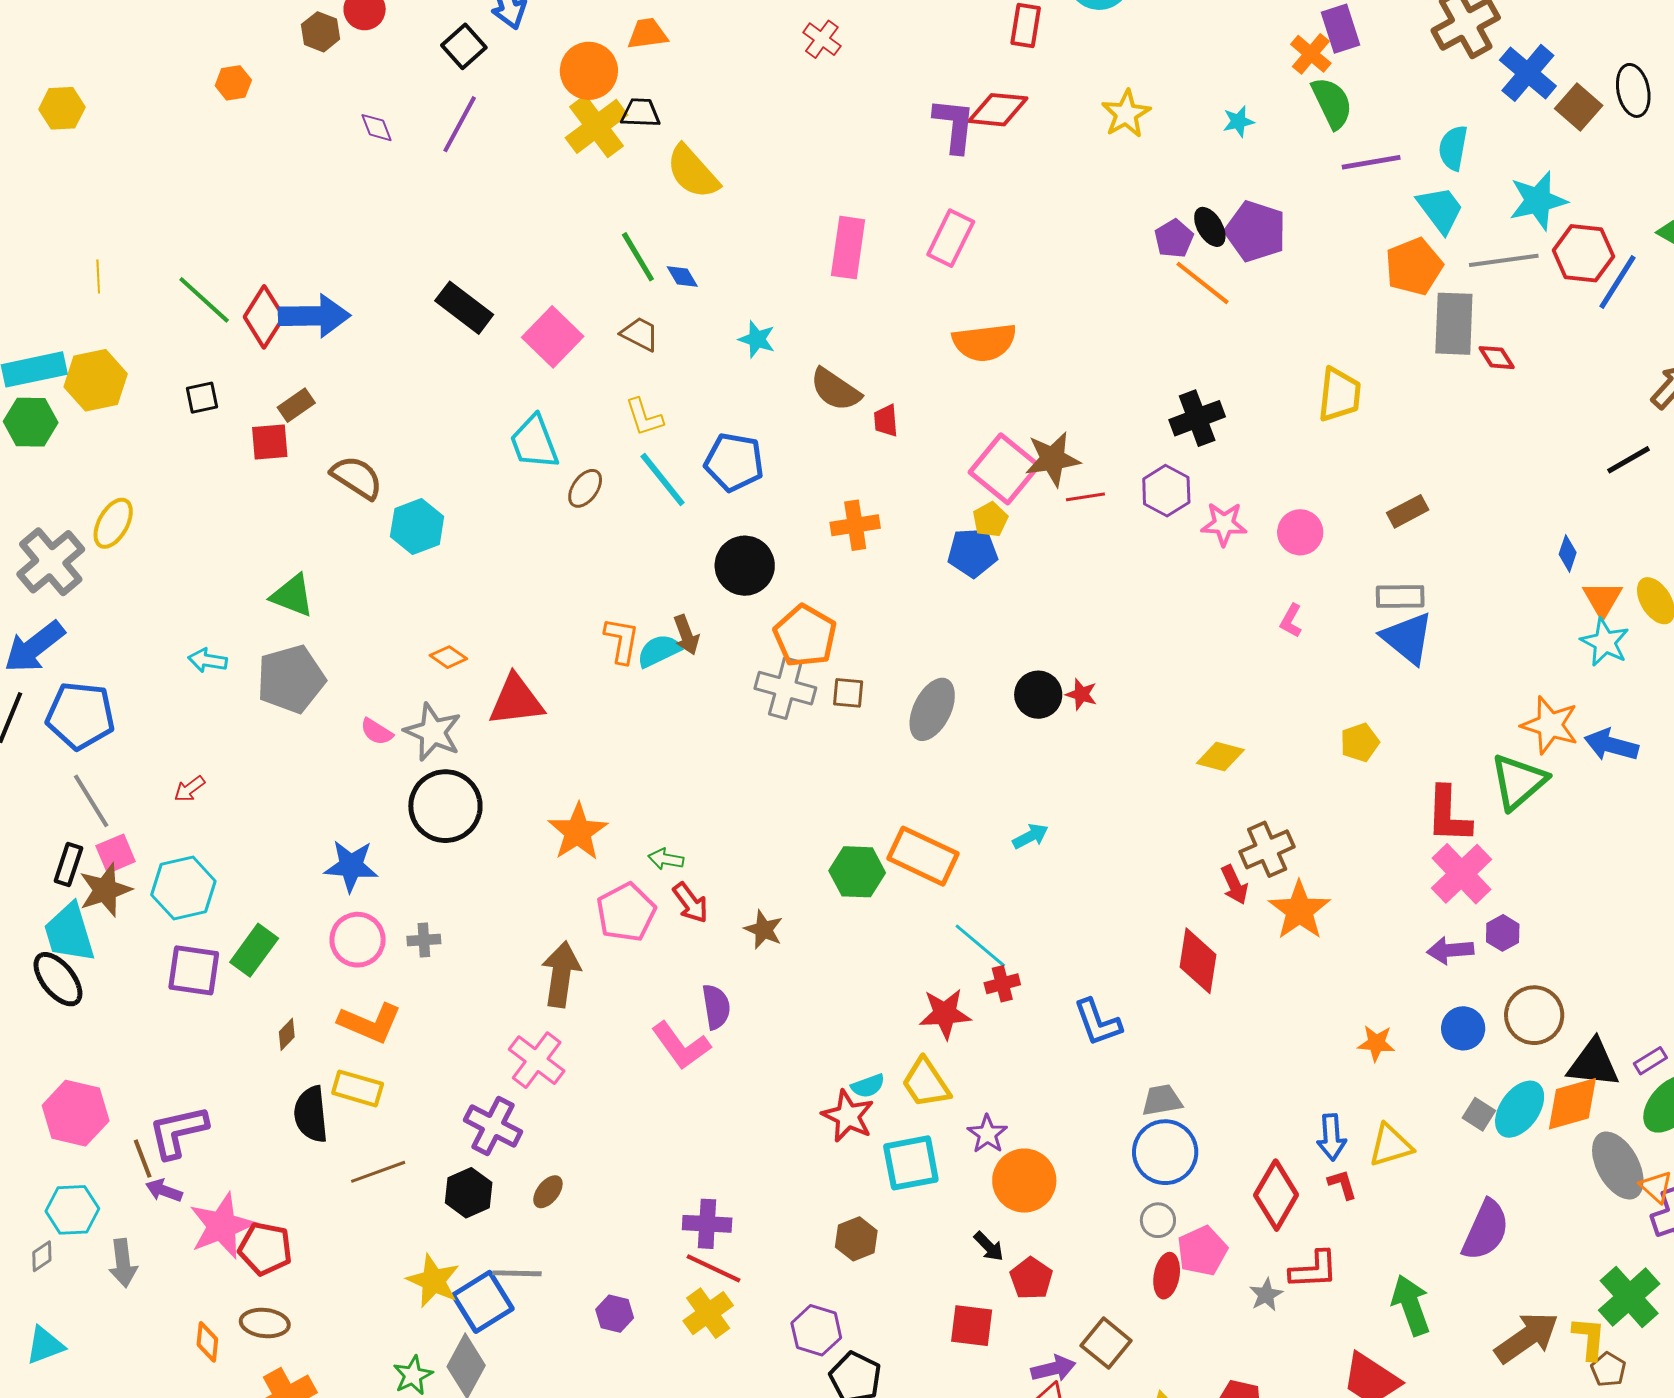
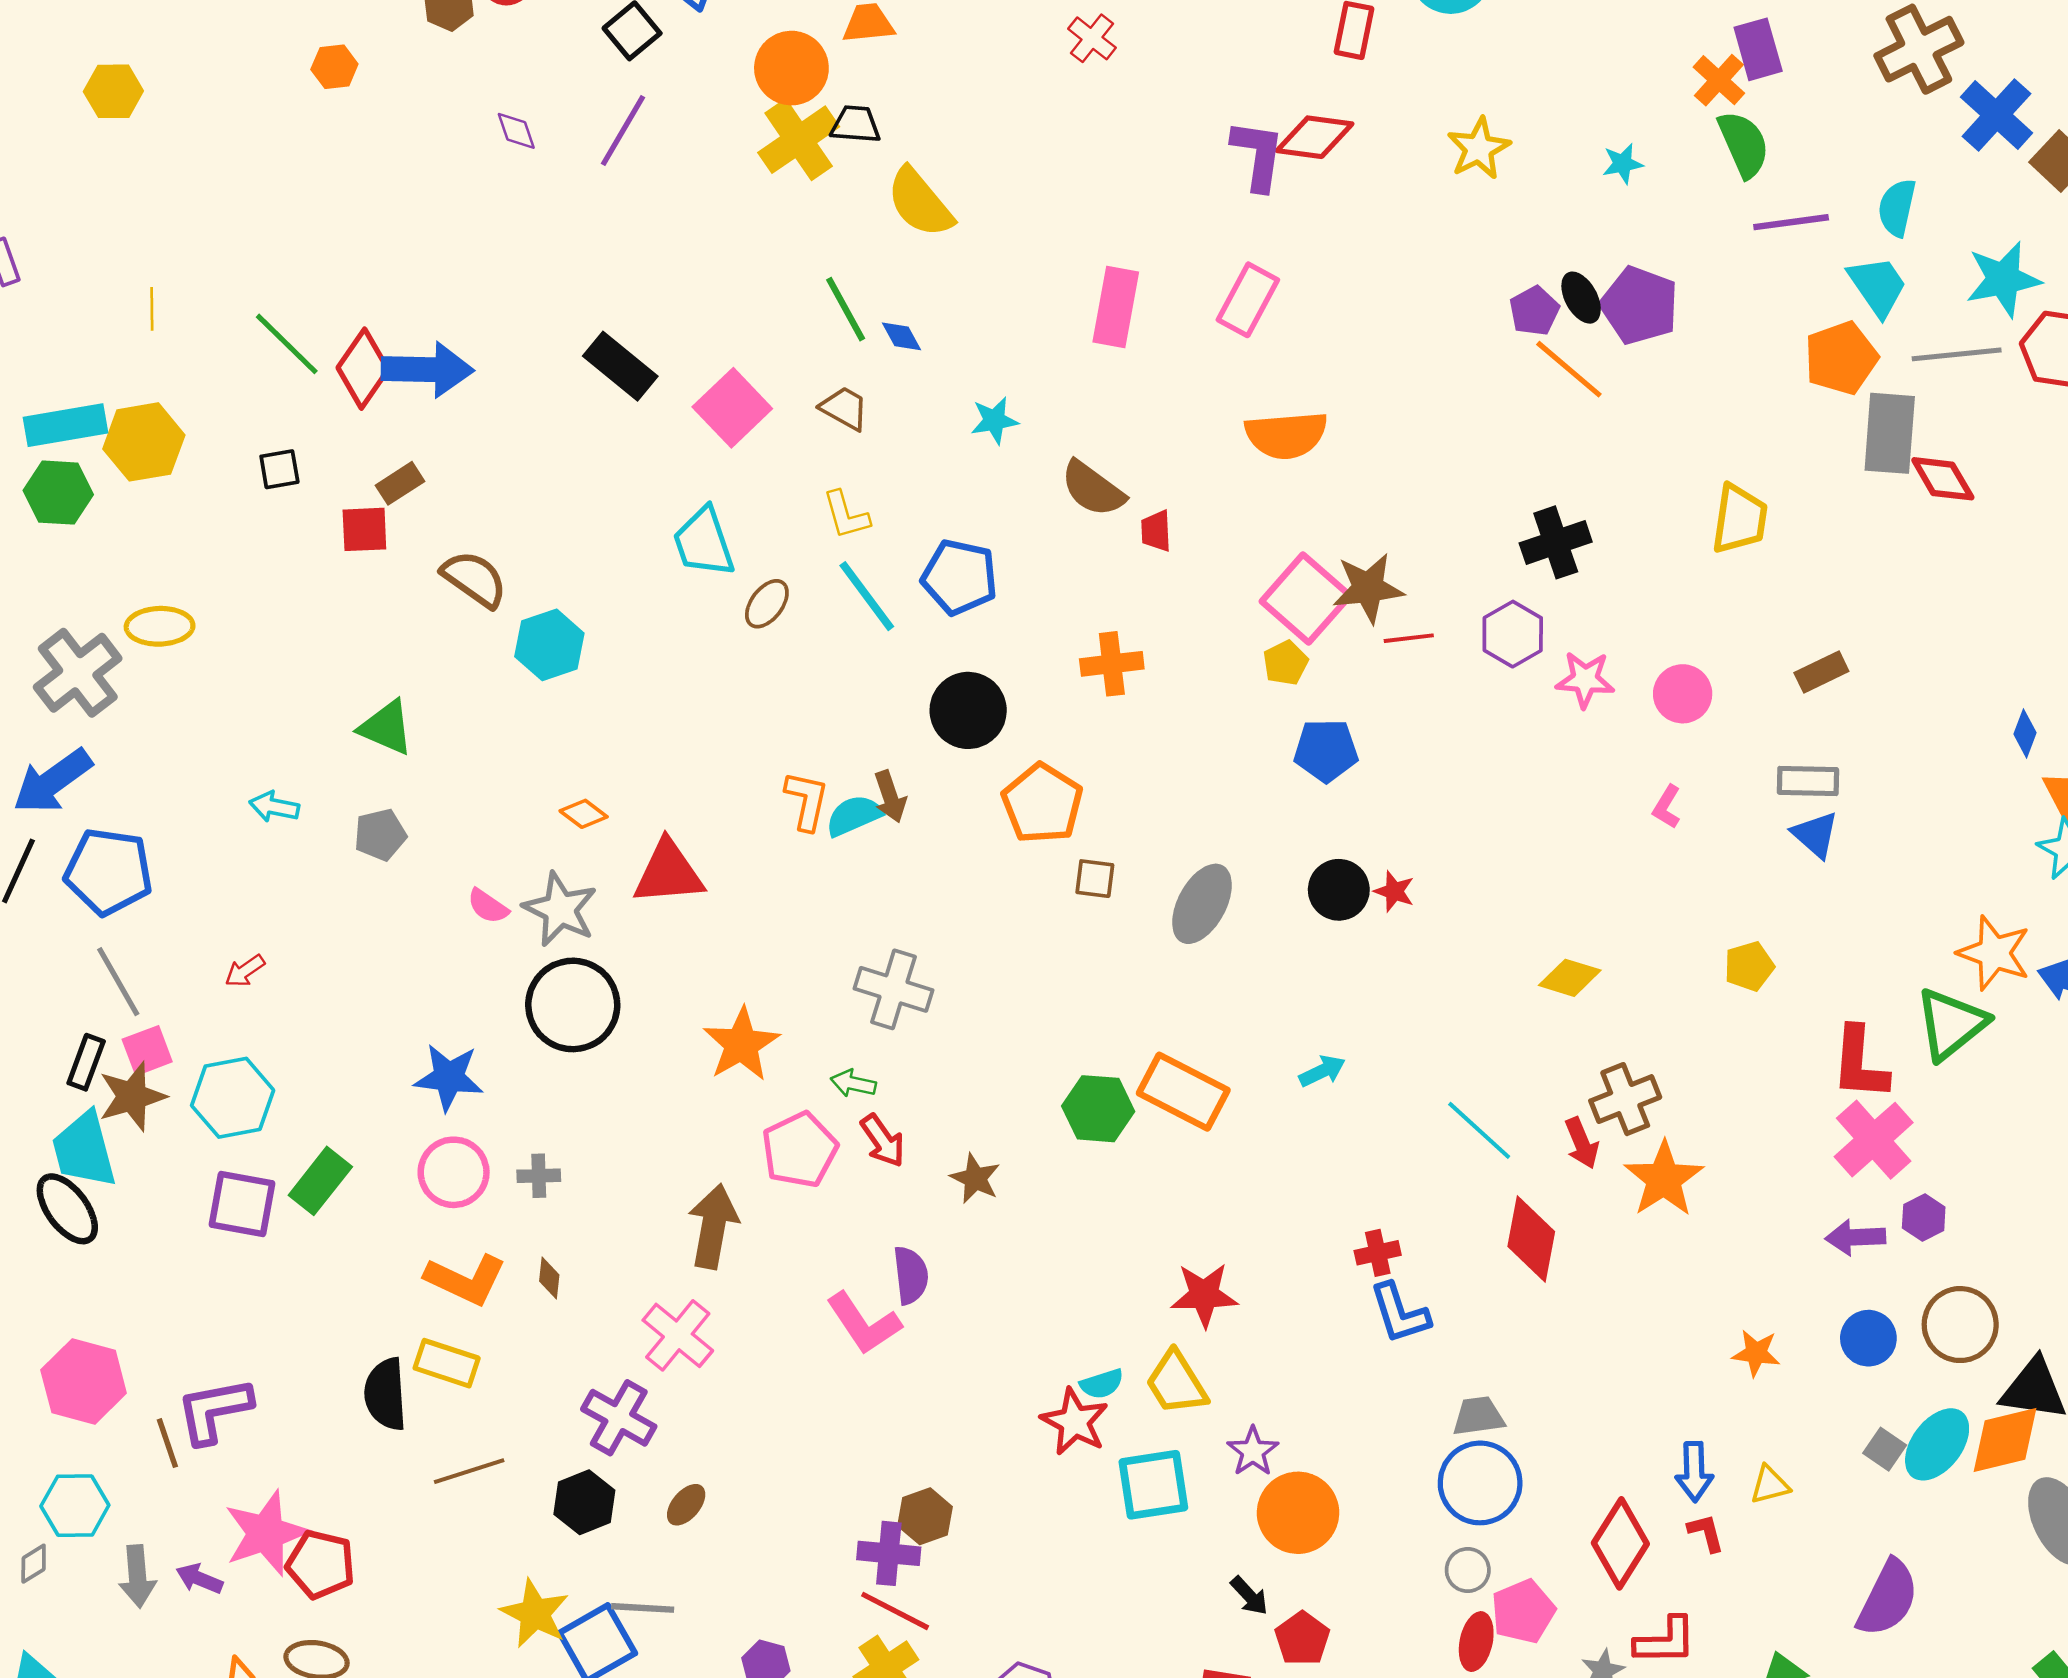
cyan star: (757, 339) -> (994, 420), turned -30
red diamond: (1497, 358) -> (1943, 479), size x1.4
yellow ellipse: (113, 523) -> (160, 626), turned 57
blue pentagon: (973, 553) -> (1326, 750), moved
blue triangle: (1407, 638) -> (1815, 835), size x0.7
gray pentagon: (291, 679) -> (380, 835), size x0.6
gray cross: (785, 688) -> (893, 989), moved
cyan line: (980, 946) -> (1479, 1130), moved
red cross: (1002, 984) -> (1378, 1253), moved
brown diamond: (287, 1034) -> (549, 1278), moved, turned -40
yellow triangle: (1391, 1145) -> (1770, 1485), size x0.7
purple arrow: (164, 1191) -> (199, 1579), moved
brown hexagon: (856, 1239) -> (925, 1516), moved

